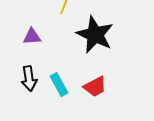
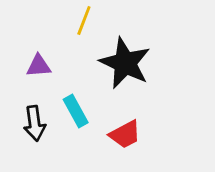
cyan rectangle: (59, 85) -> (76, 111), moved

